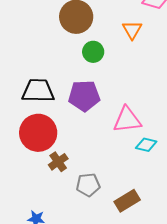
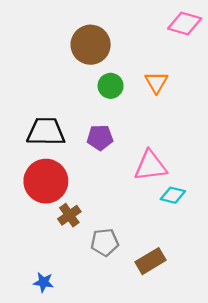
orange triangle: (132, 30) -> (156, 82), moved
purple pentagon: (84, 96) -> (100, 138), size x0.7

